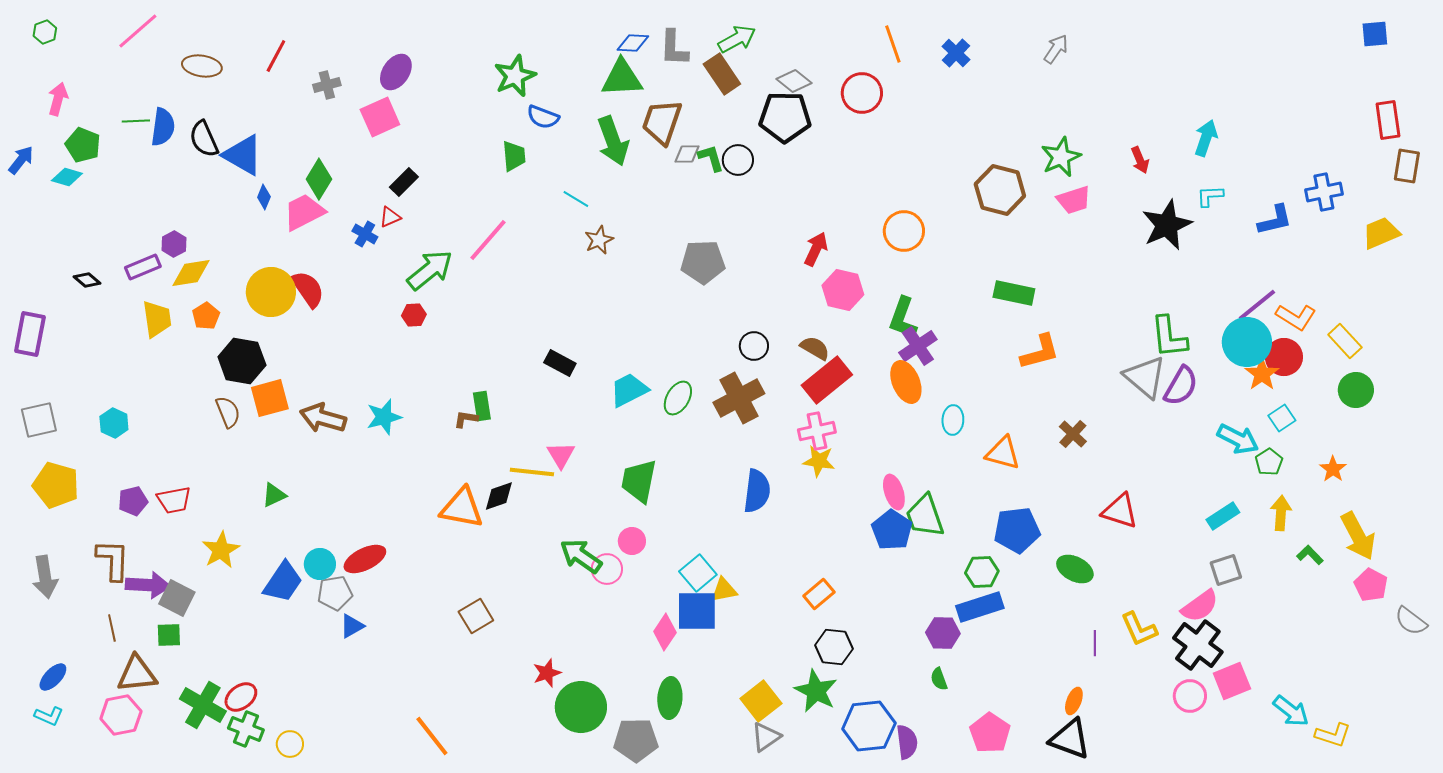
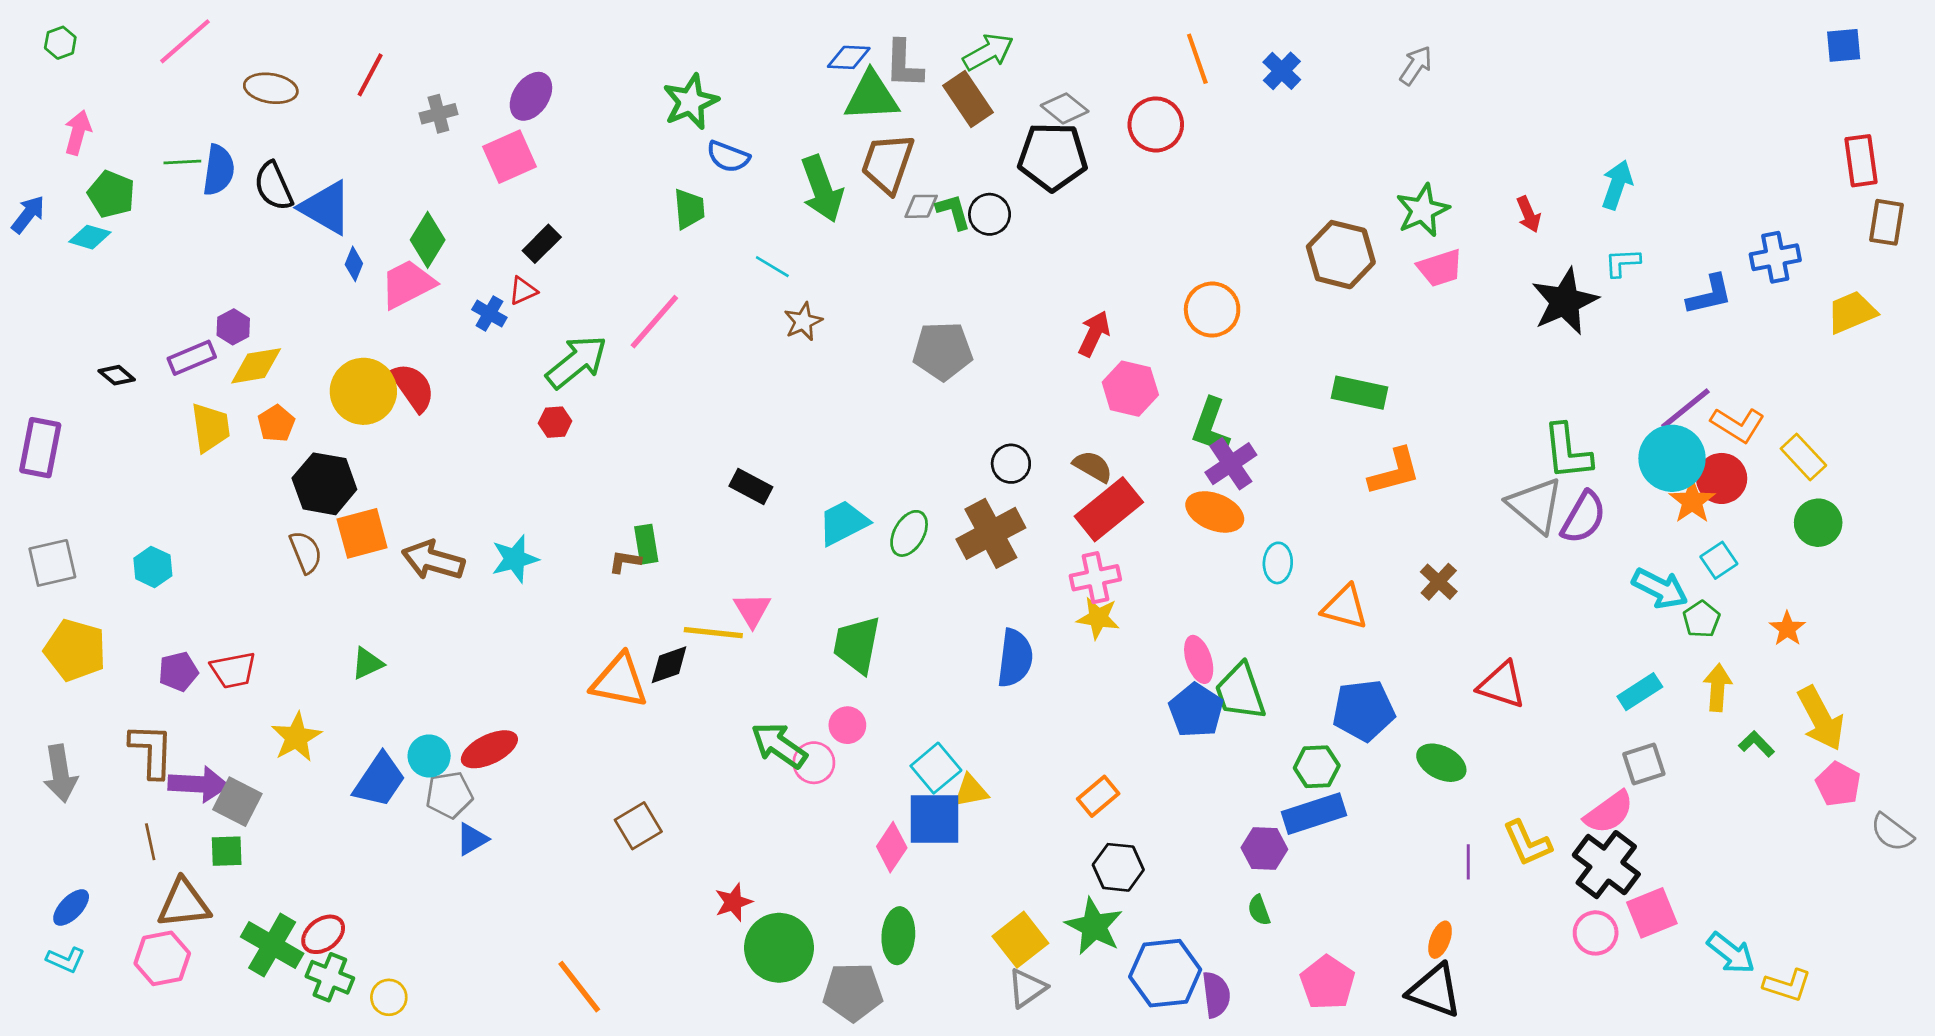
green triangle: (622, 78) -> (872, 96), moved
orange ellipse: (906, 382) -> (1215, 512), turned -45

